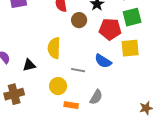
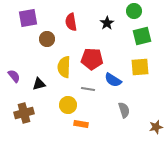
brown circle: (79, 20) -> (47, 39), moved
red pentagon: (110, 29) -> (92, 59), moved
gray semicircle: (96, 97) -> (124, 110), moved, turned -49

